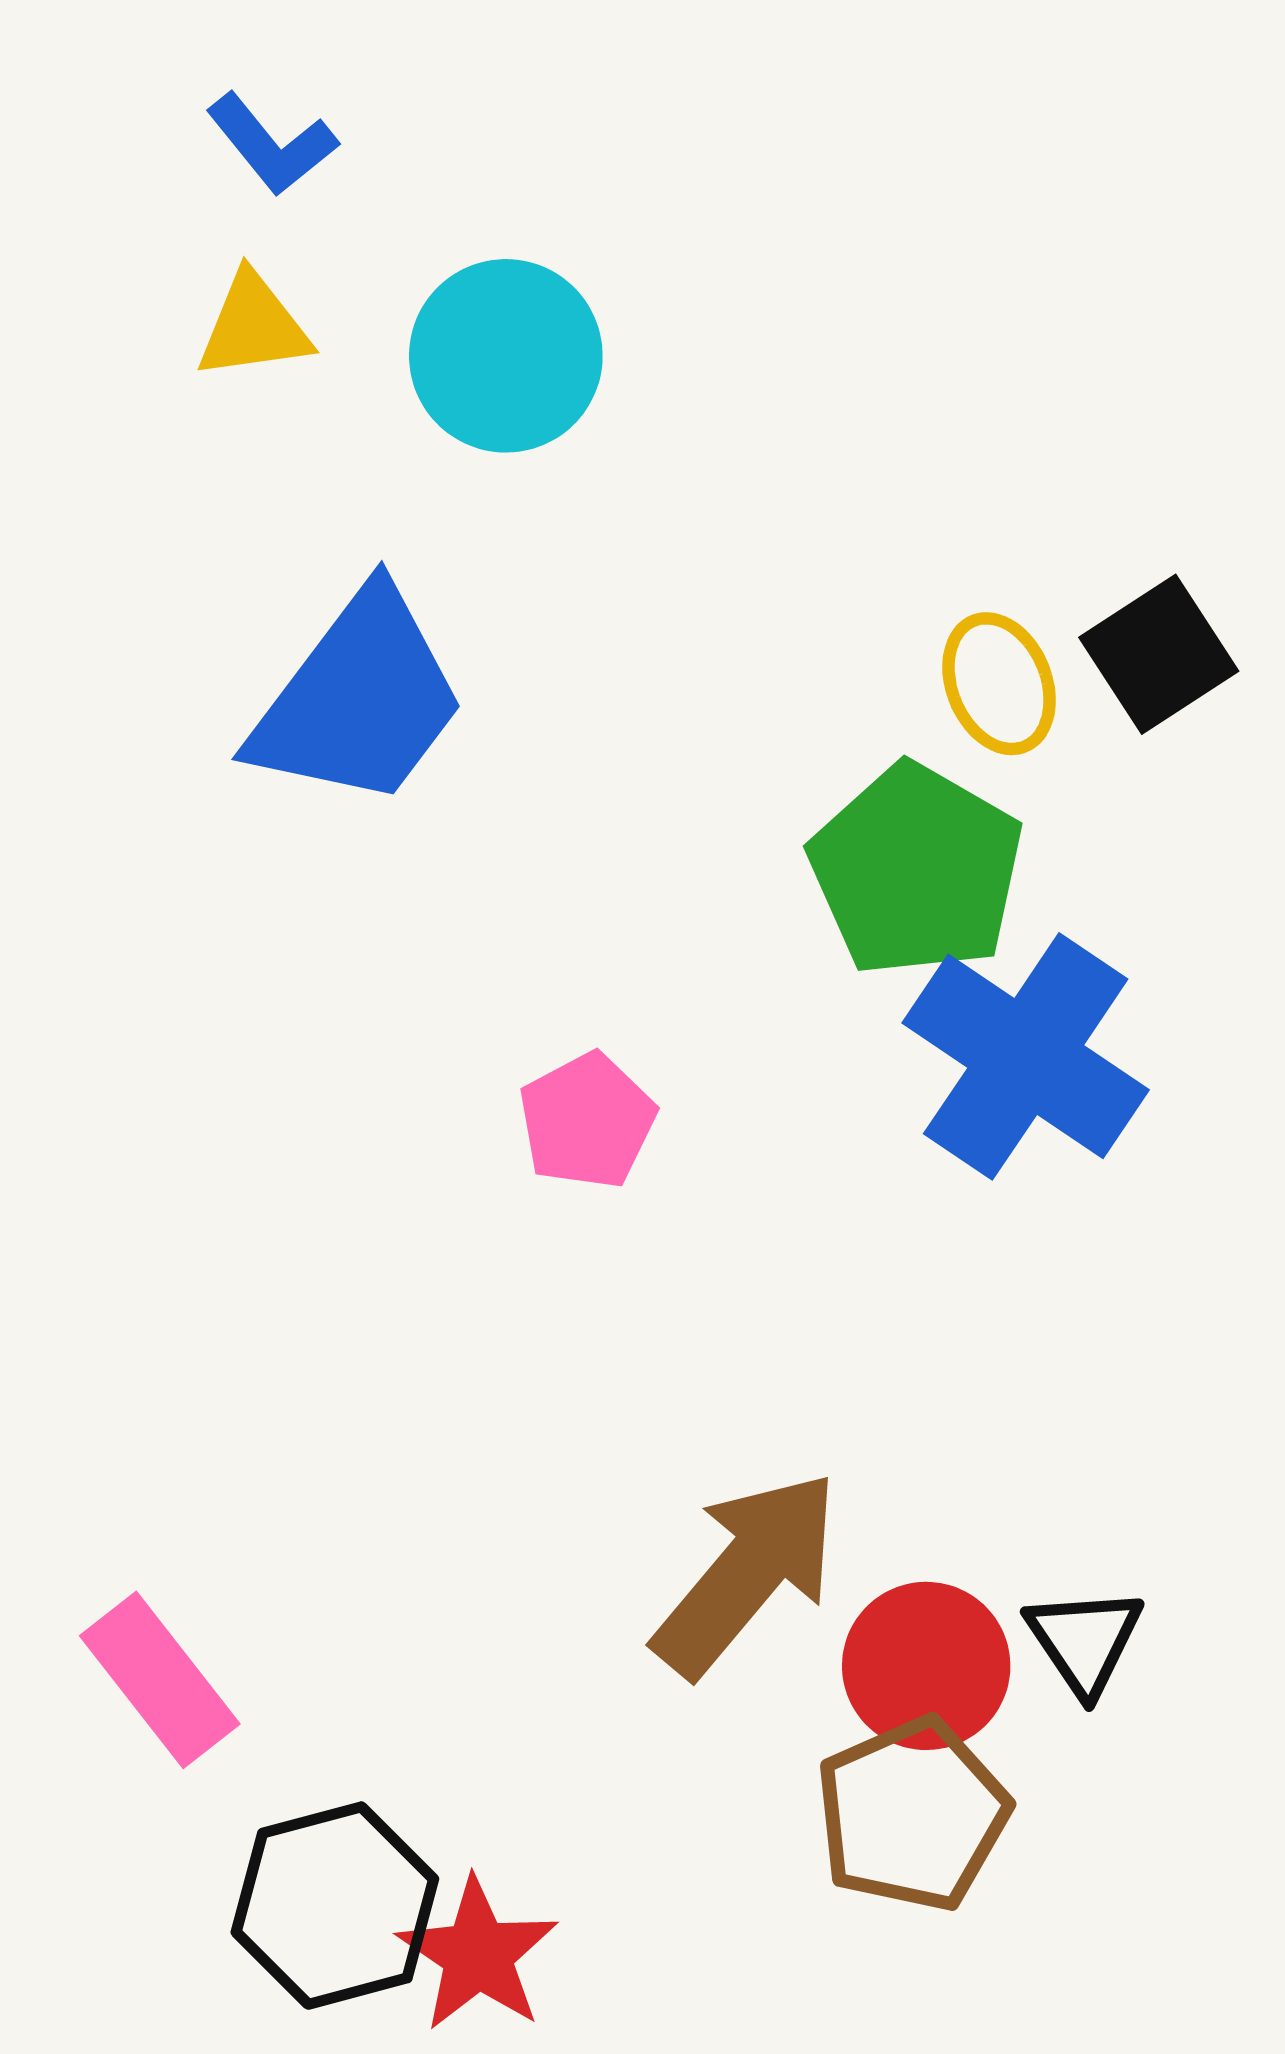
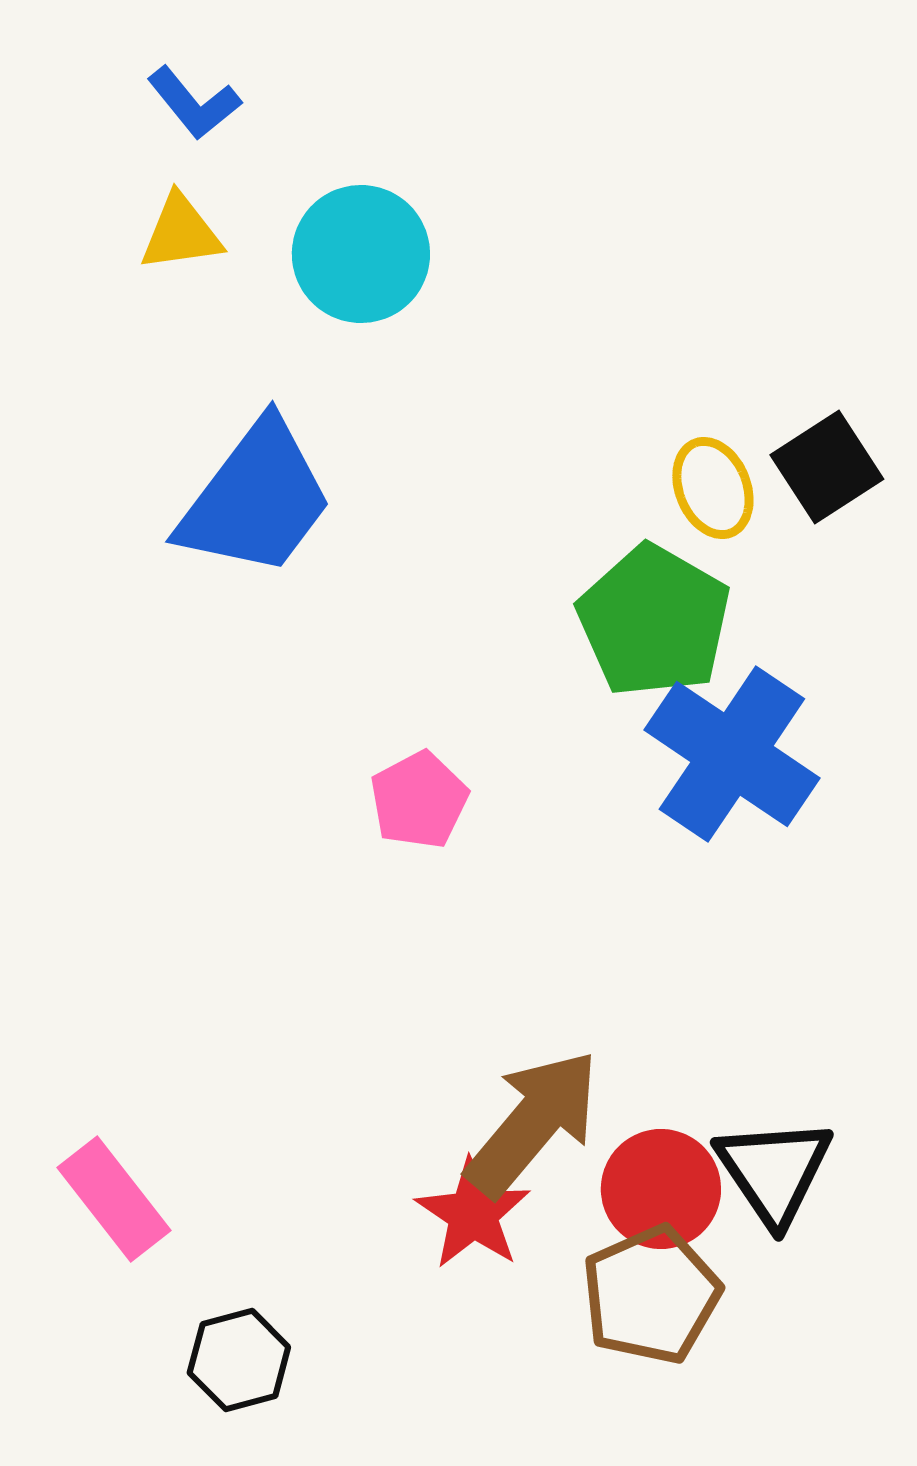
black triangle: (1085, 1641) -> (774, 1171), size x1.4
black hexagon: (335, 1906) -> (239, 1360), size x0.7
red star: (478, 1955) -> (473, 1214), moved

